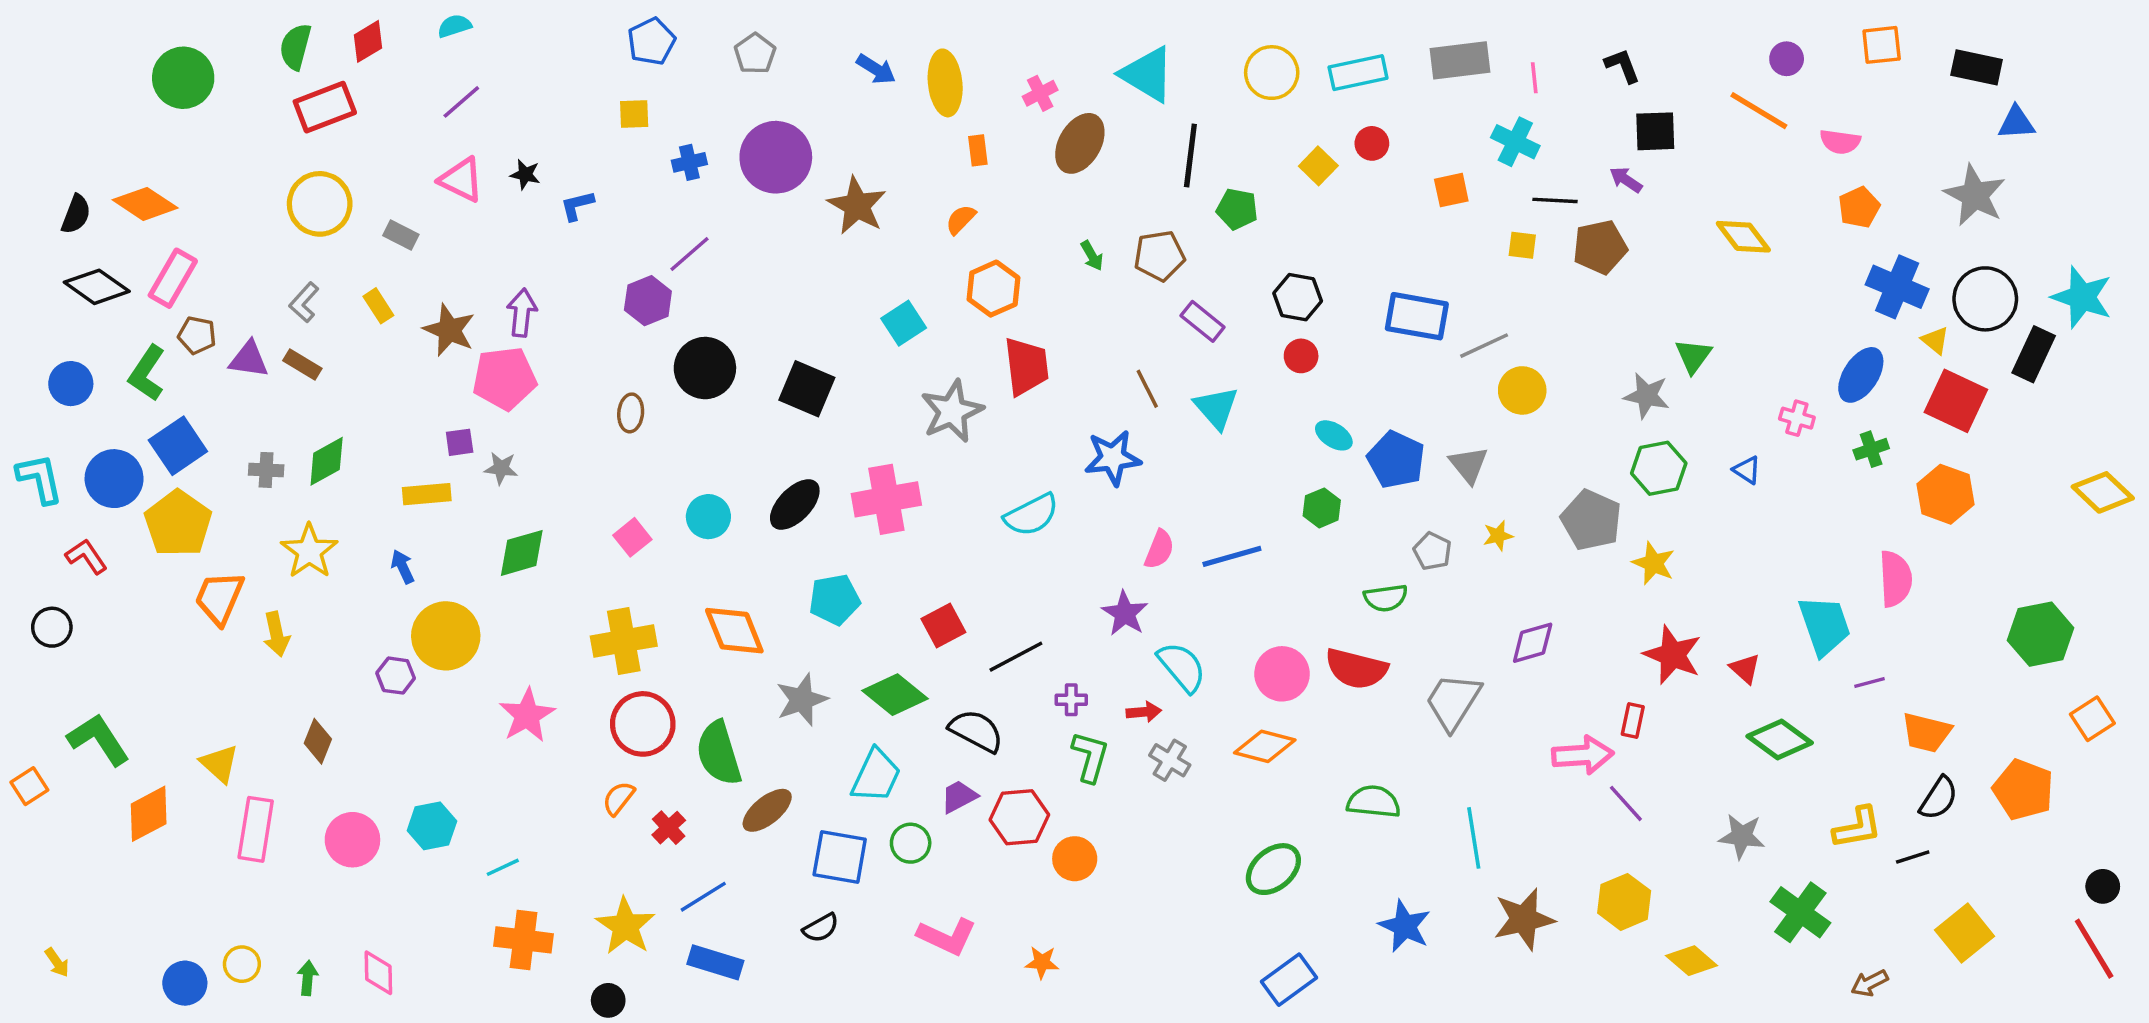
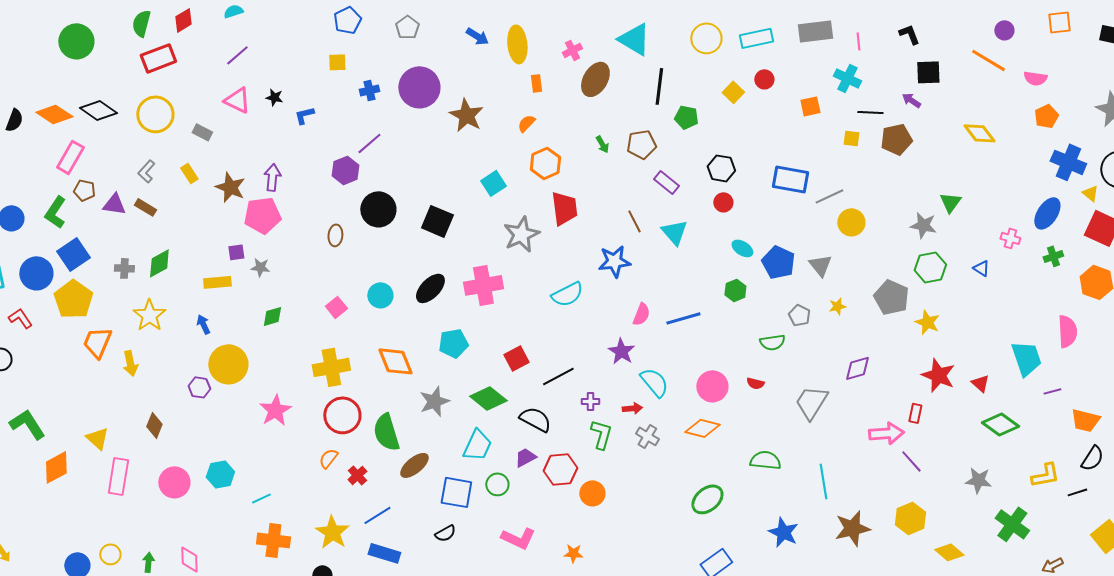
black diamond: (97, 287) -> (98, 110), moved
green diamond: (522, 553) -> (272, 316), size x0.7
red semicircle: (1356, 669) -> (755, 383), size x0.5

